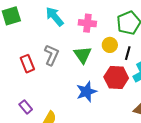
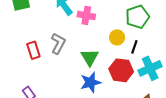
pink cross: (87, 23) -> (86, 15), moved
green triangle: (83, 55) -> (90, 57), moved

